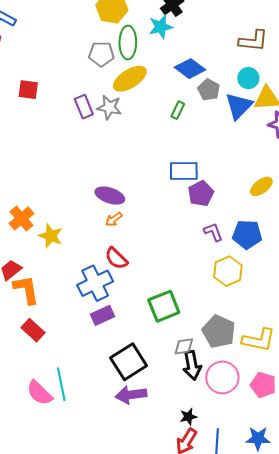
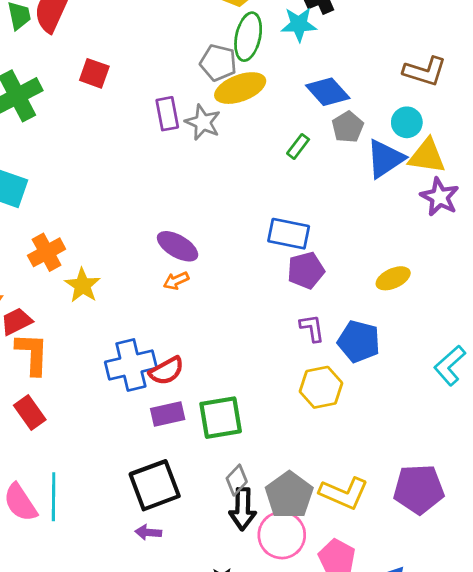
gray pentagon: (101, 54) -> (218, 63), moved
red semicircle: (116, 258) -> (167, 371), moved, turned -85
purple rectangle: (103, 315) -> (168, 414), moved
gray pentagon: (219, 331) -> (289, 495), moved
gray diamond: (184, 346) -> (237, 480), turned -50
purple arrow: (131, 395) -> (148, 532), size x0.6

